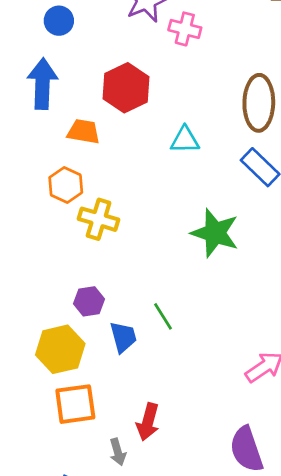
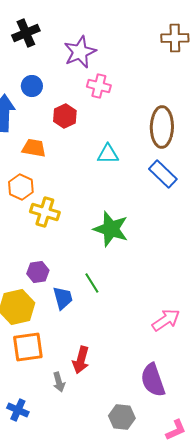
blue circle: (59, 21) -> (32, 86), moved
pink cross: (185, 29) -> (99, 86), moved
red hexagon: (126, 88) -> (65, 116), size x0.7
green star: (215, 233) -> (111, 229), moved

